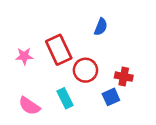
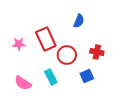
red cross: (124, 77) -> (97, 52), moved

